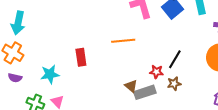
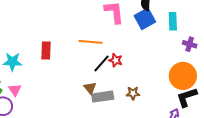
black line: (175, 59) -> (101, 63), moved
red star: (156, 72) -> (116, 60), moved

